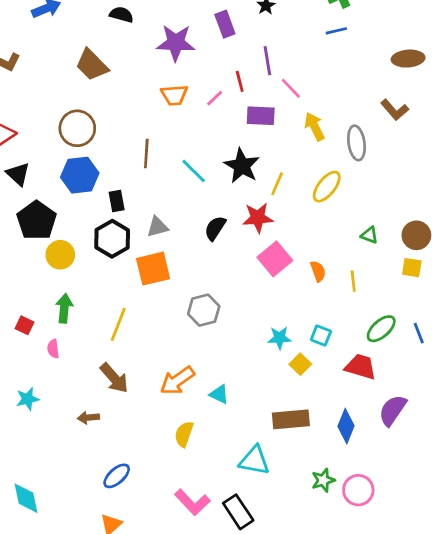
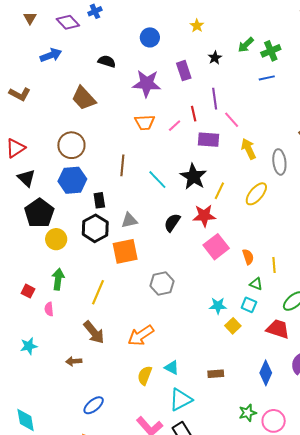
green triangle: (369, 235) -> (256, 284), moved
cyan triangle: (219, 394) -> (172, 368), moved
brown rectangle: (291, 419) -> (216, 374), moved, size x0.6
cyan triangle: (254, 460) -> (181, 400), moved, turned -40

